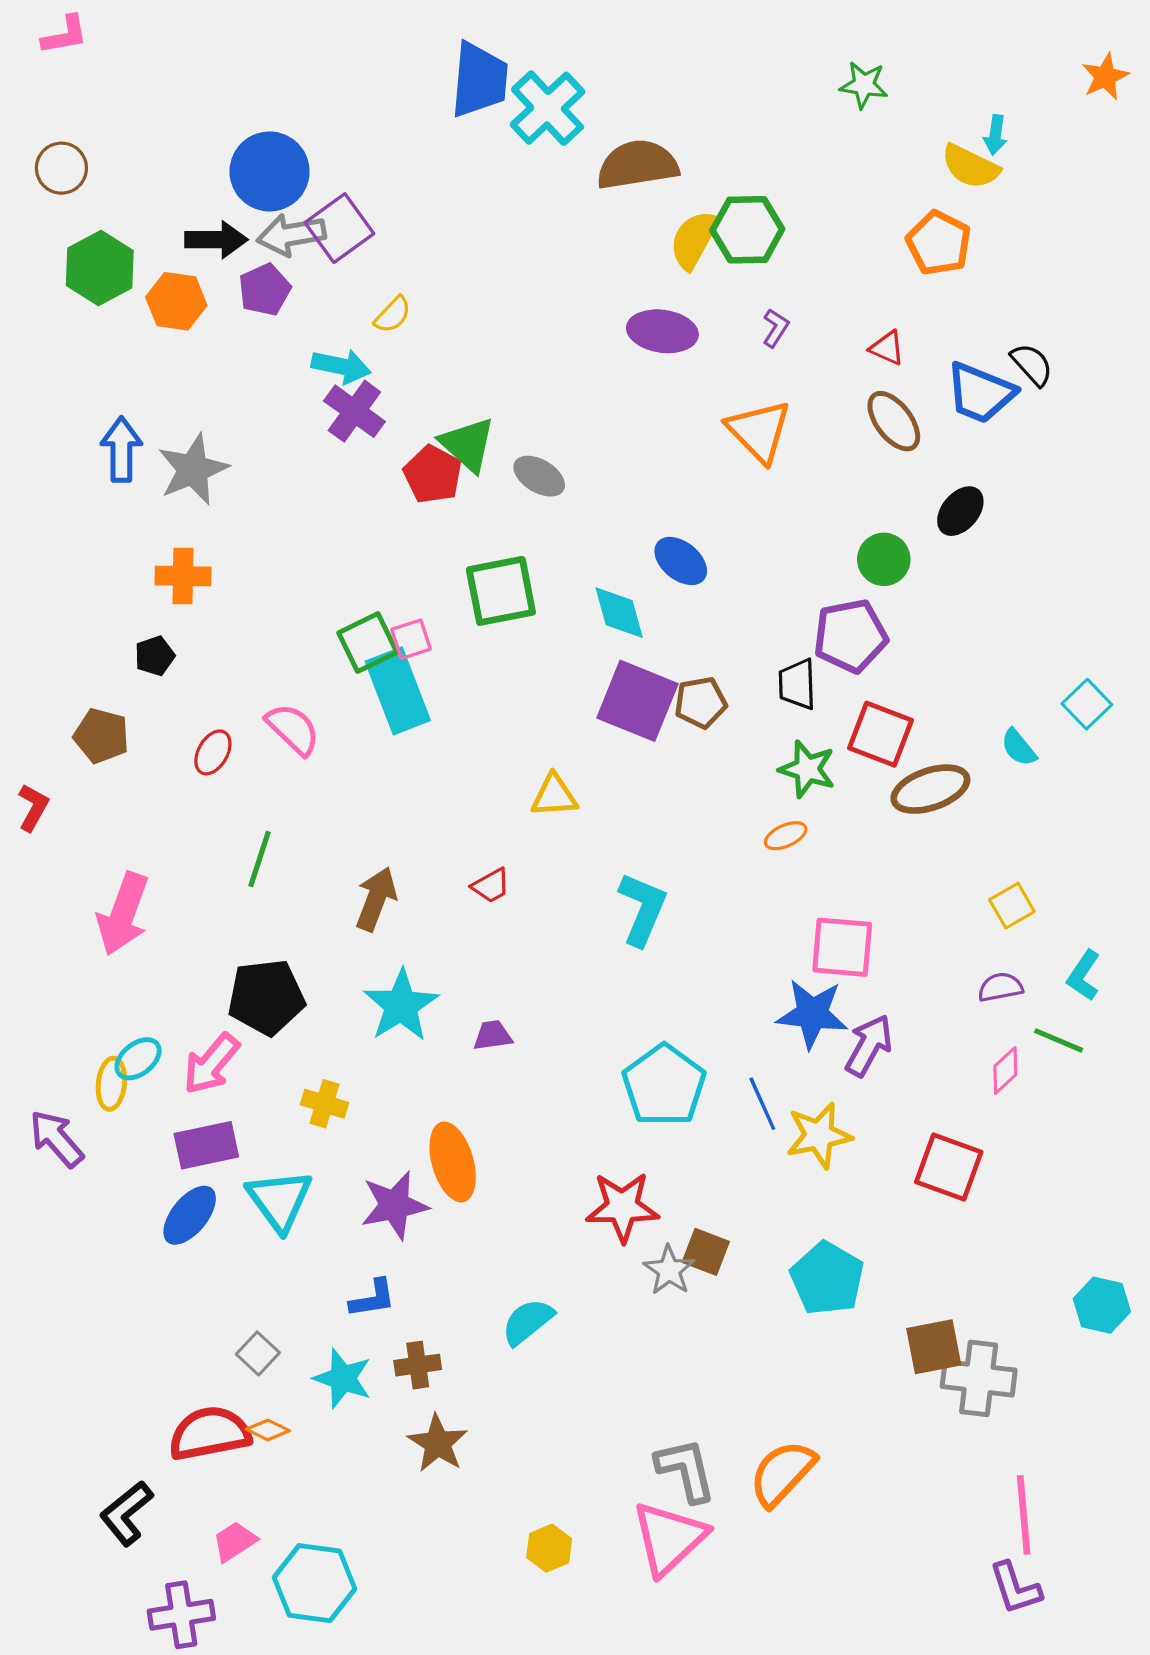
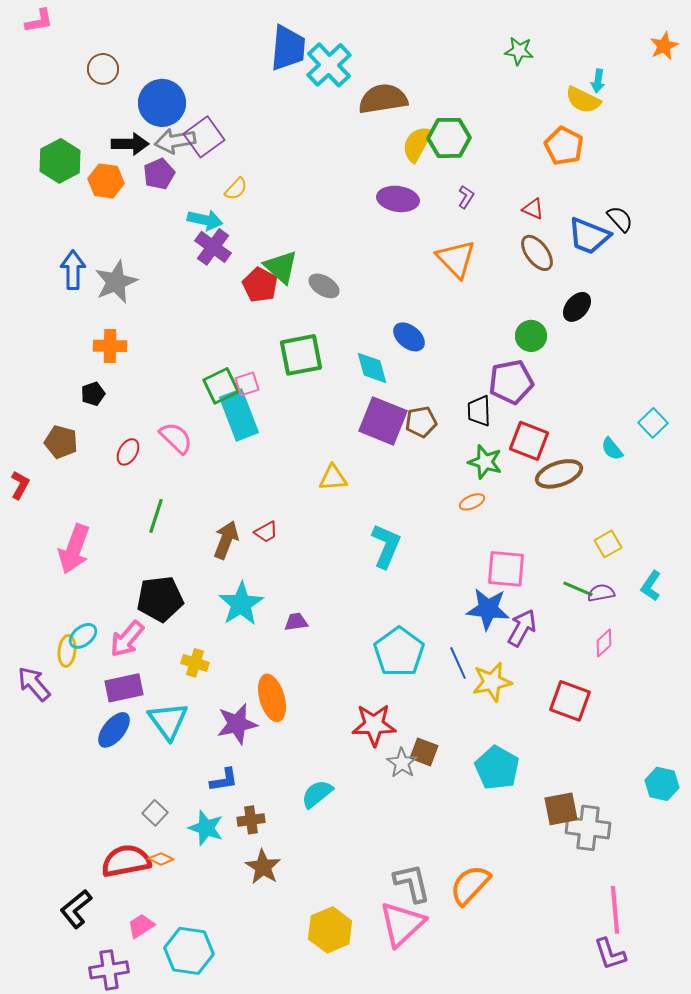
brown circle: (61, 168) -> (103, 69), moved
red trapezoid: (491, 886) -> (266, 532), moved
green line: (1059, 1040) -> (578, 589), moved
yellow hexagon: (549, 1548) -> (330, 930), size x1.6

